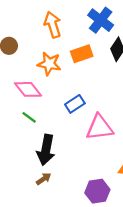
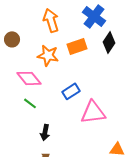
black arrow: (46, 150) -> (45, 132), size x0.6

